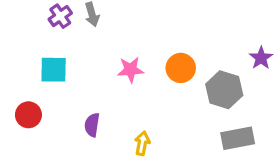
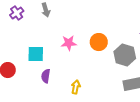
purple cross: (60, 16) -> (17, 13), moved
cyan square: (54, 70) -> (36, 54), moved

